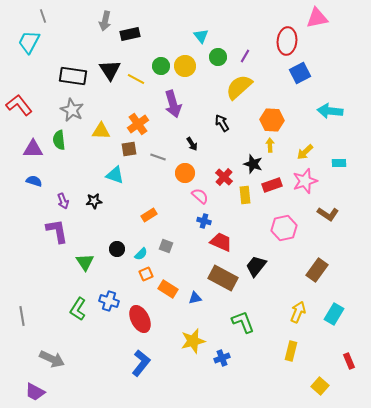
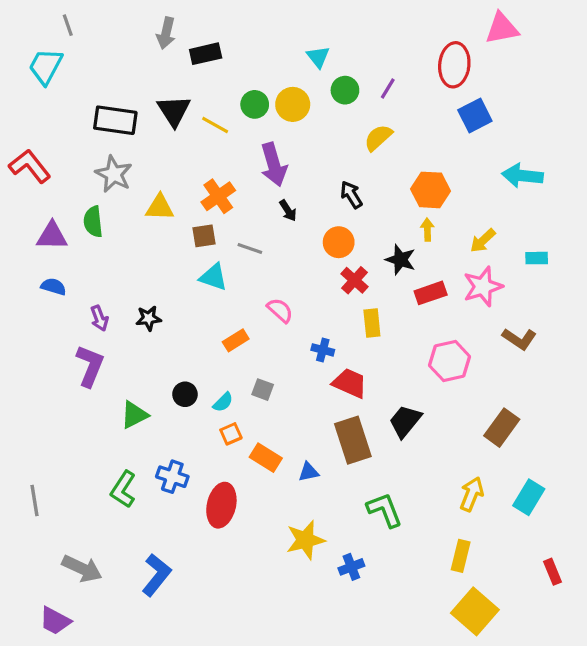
yellow semicircle: (239, 87) -> (378, 138), size x0.7
black arrow: (192, 144) -> (288, 211), moved
orange circle: (185, 173) -> (339, 242), moved
cyan triangle: (115, 175) -> (214, 277), moved
yellow rectangle: (245, 195) -> (372, 323), moved
pink semicircle: (200, 196) -> (280, 310), moved
purple L-shape: (57, 231) -> (90, 366), turned 32
green triangle: (85, 262) -> (134, 415), turned 36
brown rectangle: (223, 278) -> (353, 440), turned 44
red ellipse: (140, 319) -> (221, 505), turned 40
blue L-shape: (141, 363) -> (156, 575), moved
yellow square: (320, 386) -> (475, 611), moved, size x1.6

